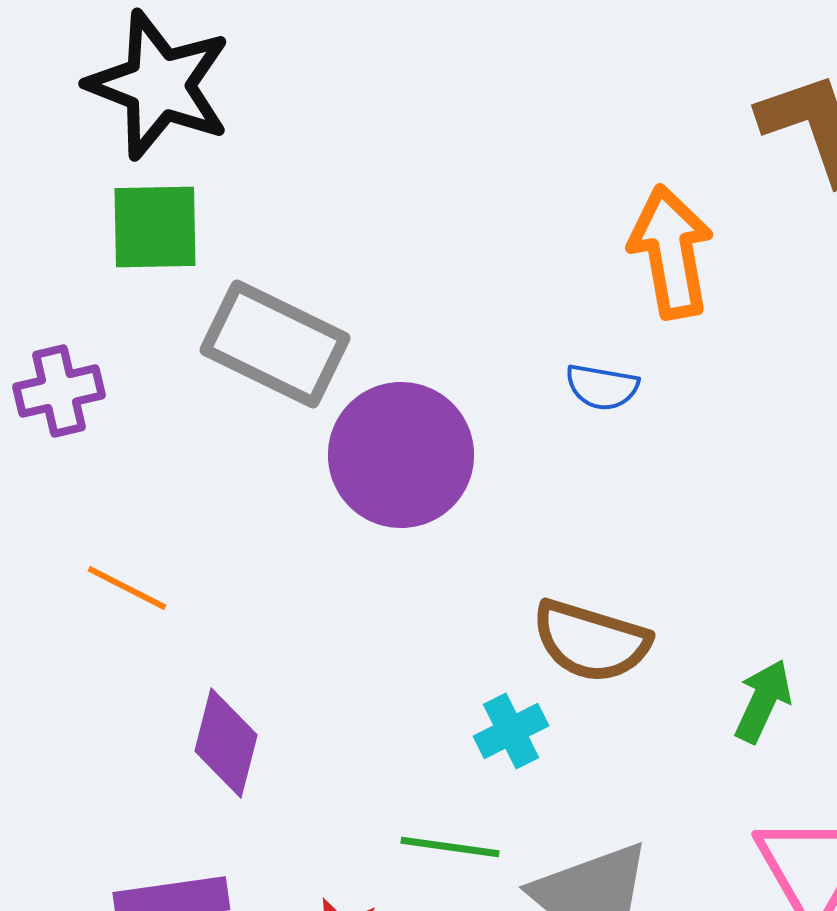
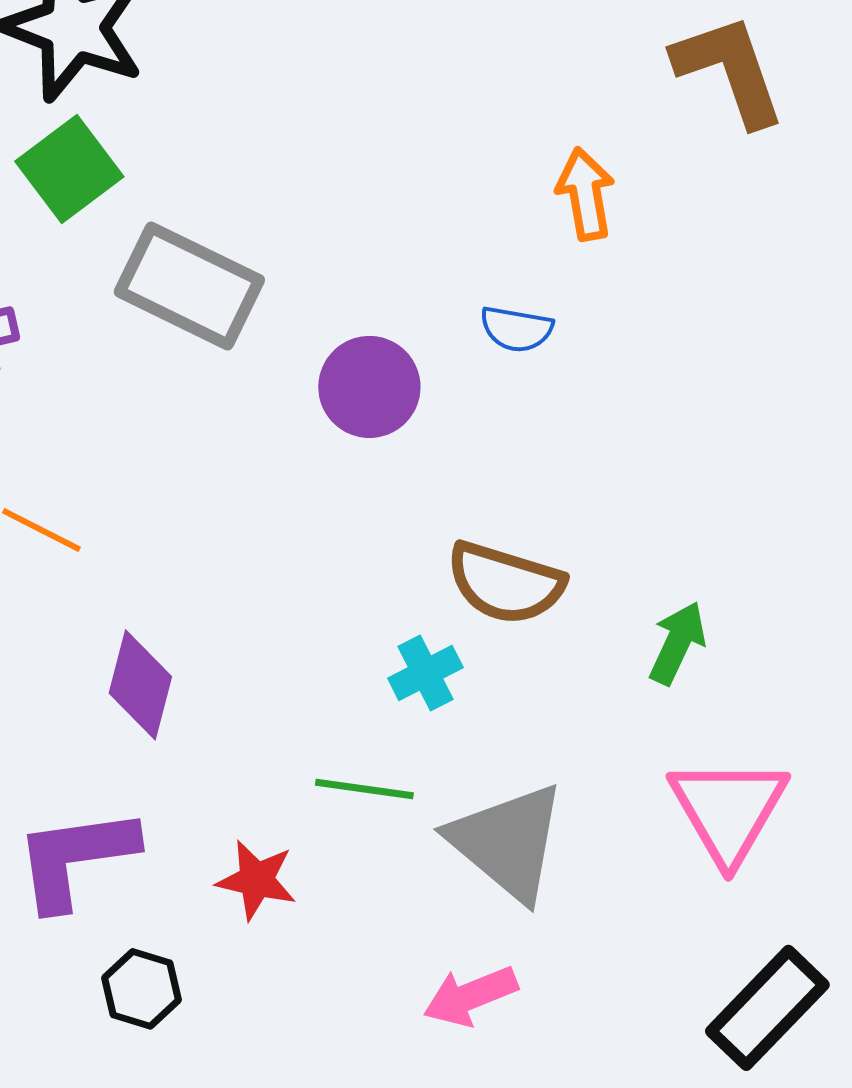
green square: (155, 227) -> (69, 169), turned -36
orange arrow: (671, 252) -> (585, 194), size x0.7
purple circle: (401, 455) -> (369, 387), moved, size x0.7

